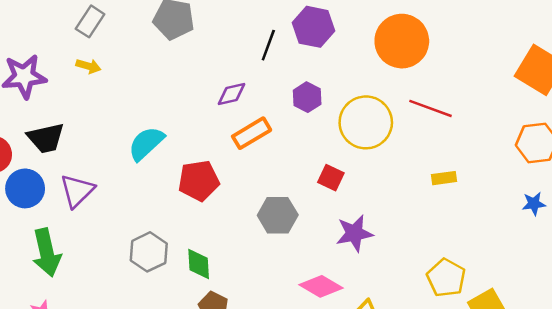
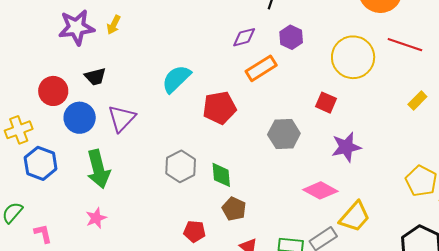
yellow arrow: (88, 66) -> (114, 25), moved, turned 102
purple hexagon: (307, 97) -> (291, 37), moved
black trapezoid: (46, 138) -> (95, 77), size x0.7
yellow rectangle: (444, 178) -> (417, 100), turned -36

